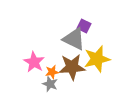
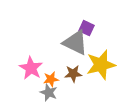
brown star: (72, 67) -> (73, 74), size x0.6

